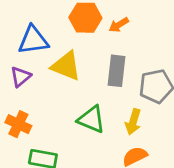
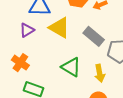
gray rectangle: (116, 71) -> (94, 36), turned -65
yellow arrow: (133, 122) -> (100, 73), turned -36

